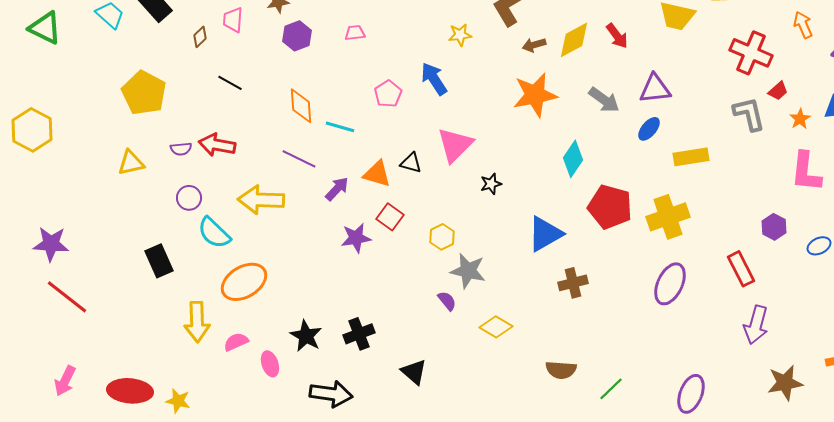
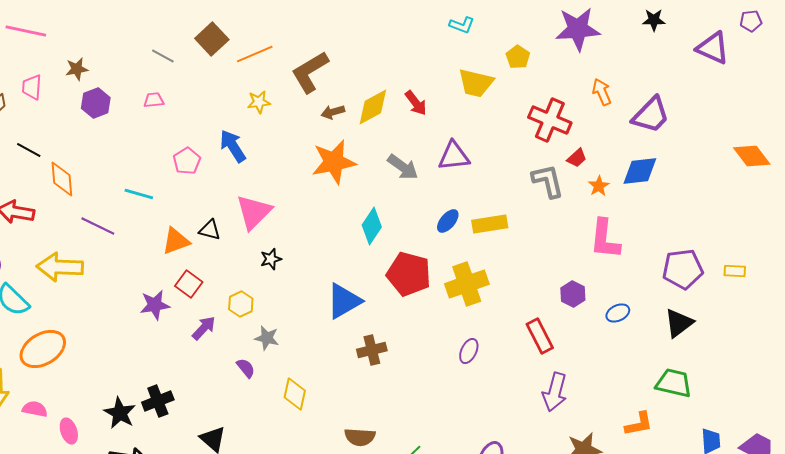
orange diamond: (301, 106) -> (62, 179), moved
blue ellipse: (649, 129) -> (448, 221), moved
orange triangle: (377, 174) -> (176, 241), turned -36
black star: (491, 184) -> (271, 259), moved
purple arrow: (337, 189) -> (204, 328), moved
gray star: (468, 271) -> (267, 338), size x0.7
purple ellipse: (670, 284) -> (469, 351), size x0.6
yellow diamond: (496, 327) -> (295, 394), turned 72
black star: (306, 336) -> (120, 413), moved
pink semicircle: (236, 342) -> (35, 409), turned 35

